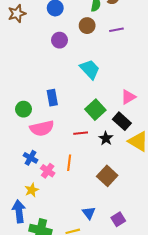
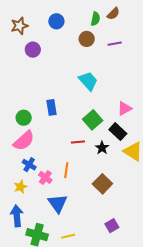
purple circle: (60, 40) -> (33, 50), moved
pink semicircle: (42, 128) -> (24, 141), moved, turned -30
yellow star: (32, 190) -> (20, 187), moved
blue triangle: (89, 213) -> (58, 203), moved, size x1.5

